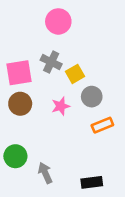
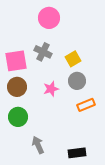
yellow square: (75, 74) -> (73, 59), moved
green circle: (15, 156) -> (18, 117), moved

